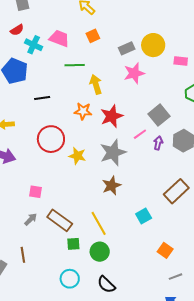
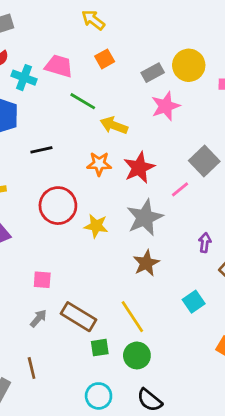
green line: (75, 65) -> (83, 101), turned 36
yellow arrow: (96, 84) -> (114, 125), turned -48
purple arrow: (158, 143) -> (205, 243), moved

